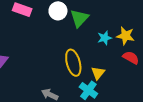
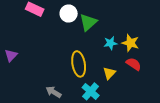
yellow triangle: (98, 73) -> (109, 73), moved

